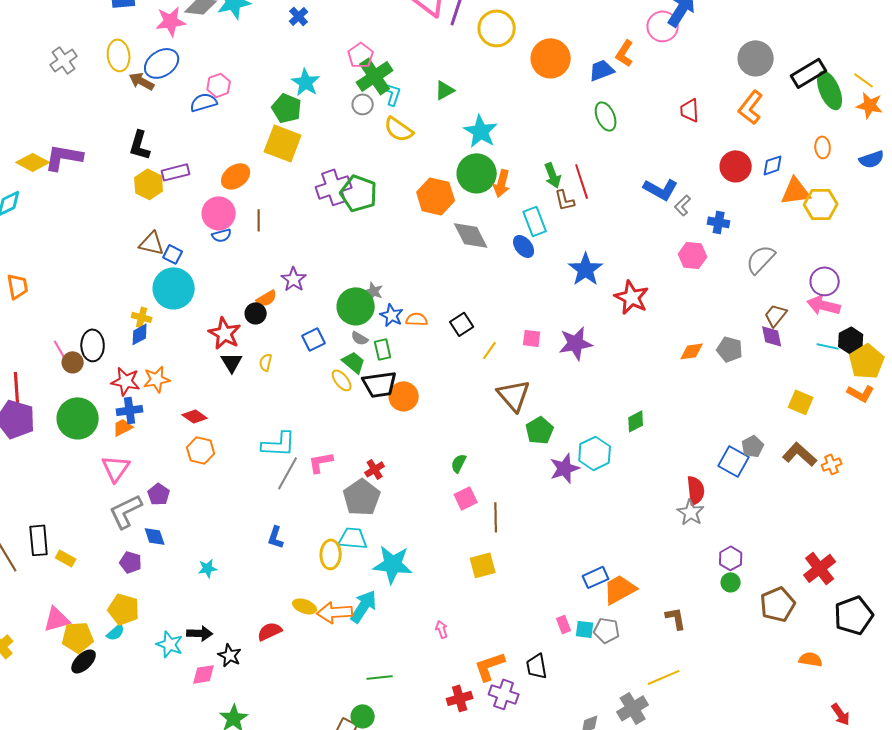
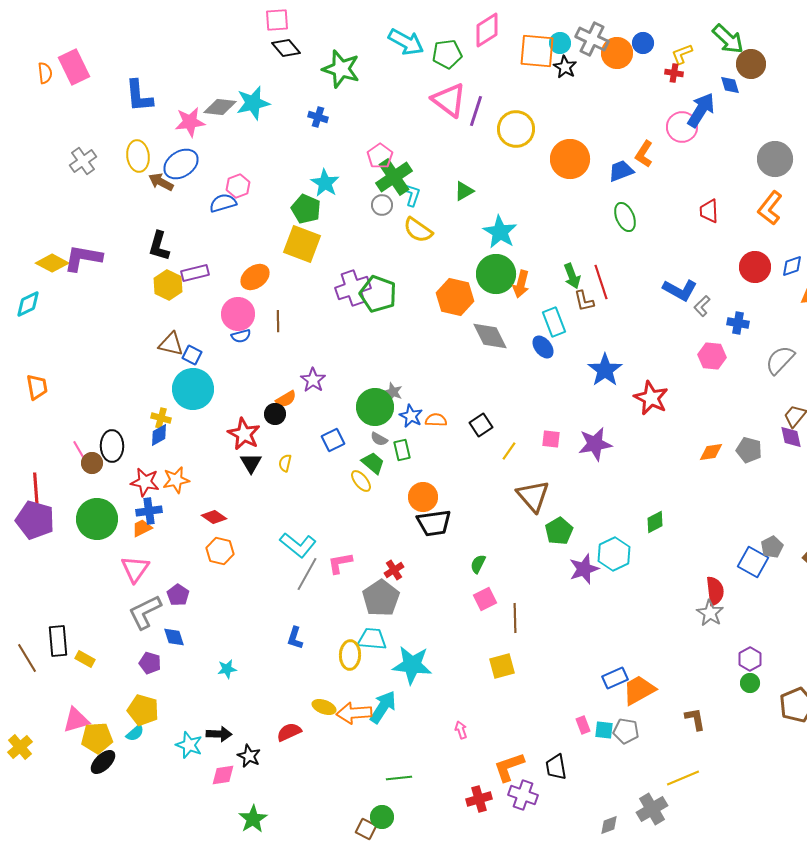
blue cross: (299, 16) -> (318, 117), turned -30
black trapezoid: (380, 384) -> (434, 523), moved
cyan L-shape: (279, 444) -> (298, 545), turned 36

